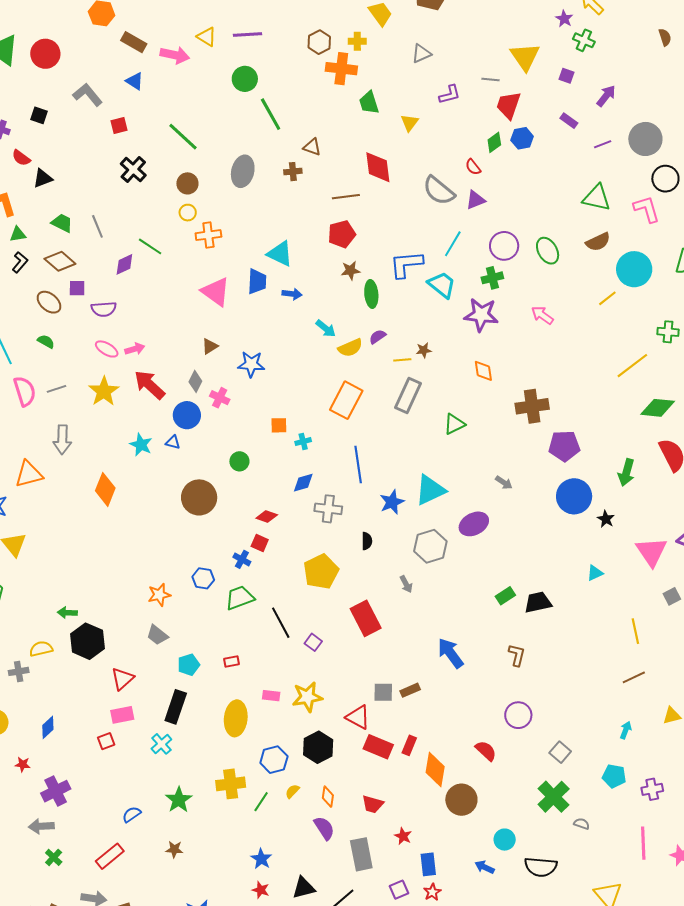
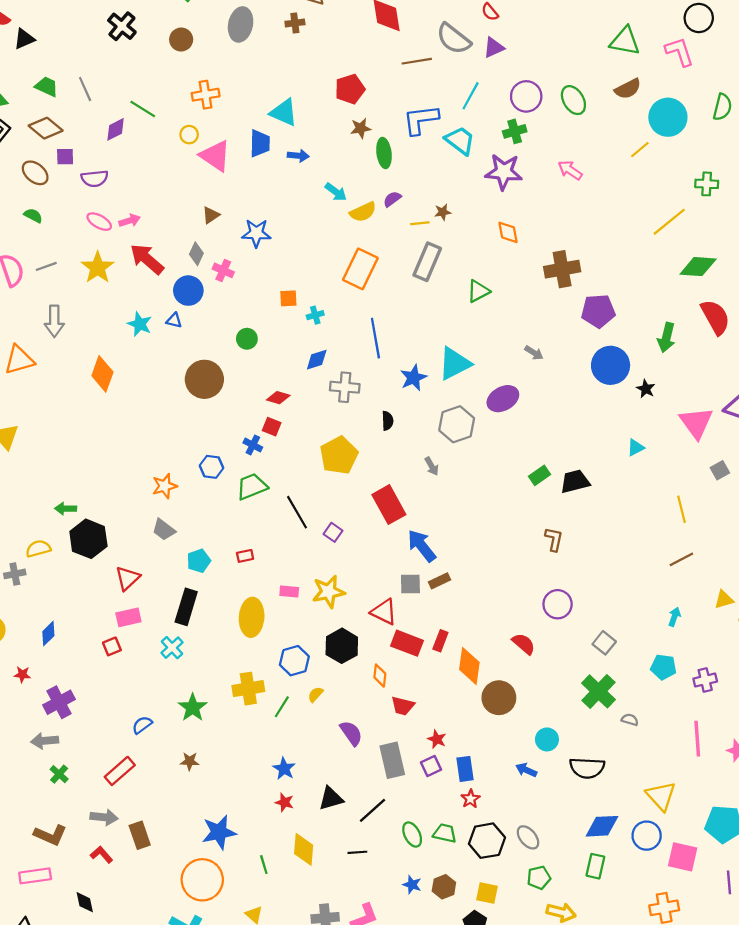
brown line: (346, 197) -> (417, 61), moved
yellow circle: (188, 213) -> (189, 135), moved
blue arrow: (450, 653) -> (422, 546), moved
orange diamond: (328, 797) -> (380, 676), moved
purple square: (399, 890) -> (431, 766), moved

